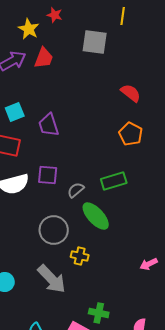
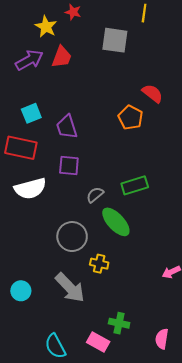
orange pentagon: (131, 134) -> (131, 117), moved
purple square: (48, 175) -> (69, 166), moved

